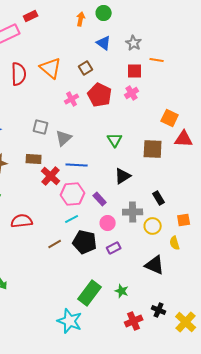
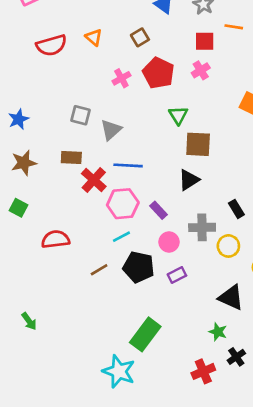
orange triangle: (51, 68) -> (94, 37), size x0.6
red semicircle: (19, 74) -> (51, 45), turned 75
green triangle: (115, 140) -> (178, 115), moved
brown square: (153, 149) -> (198, 144), moved
green star: (122, 291) -> (218, 332), moved
black cross: (159, 310) -> (236, 357), turned 32

